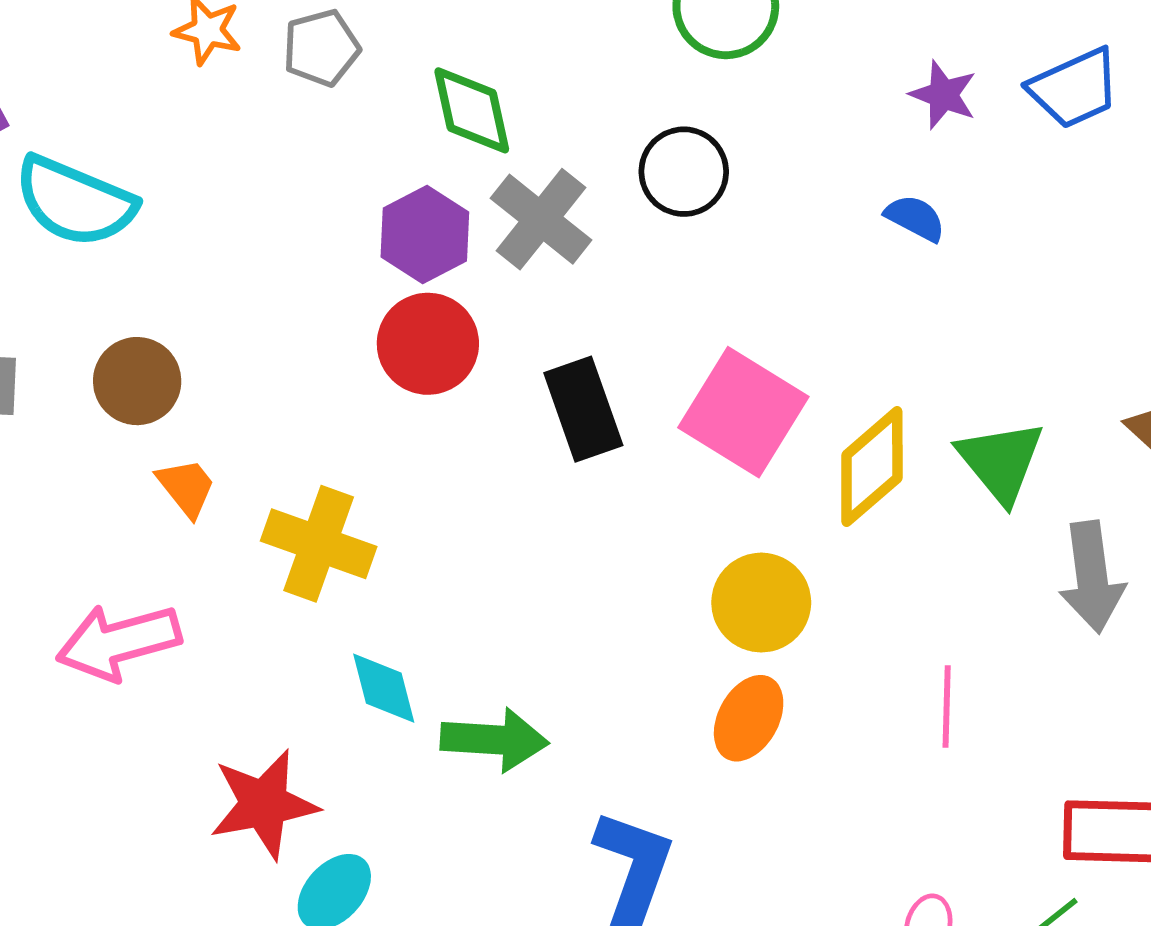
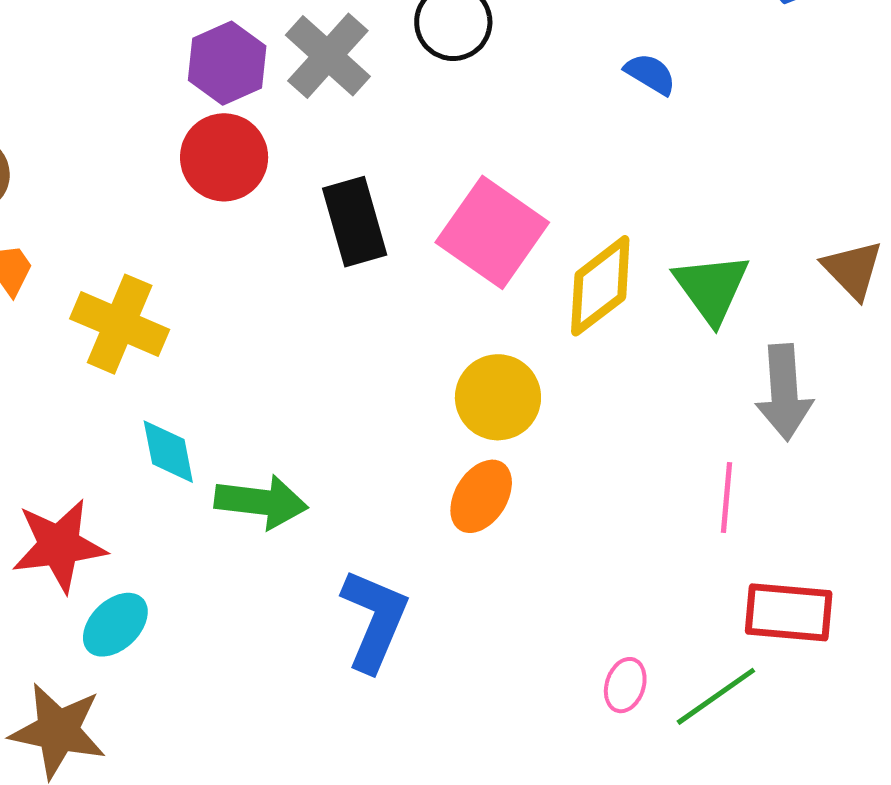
pink line: (947, 706) -> (727, 497), moved

